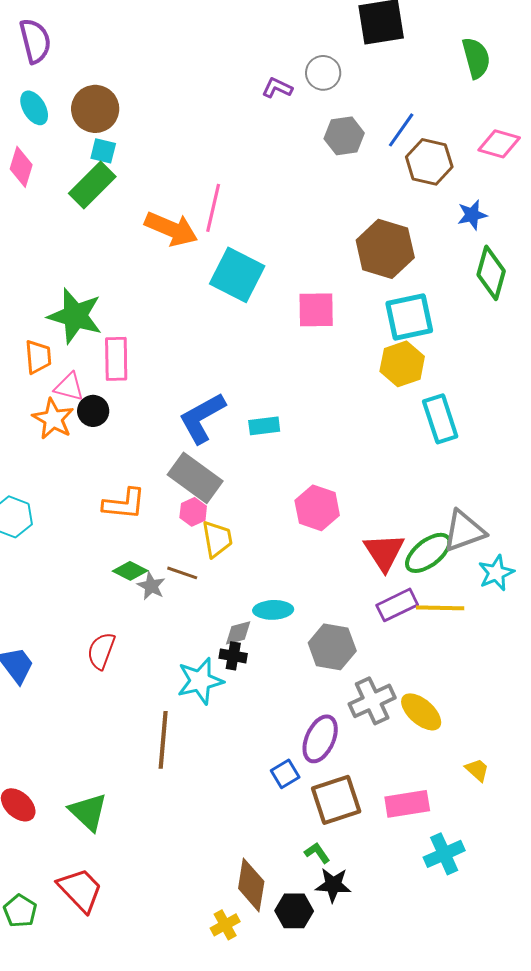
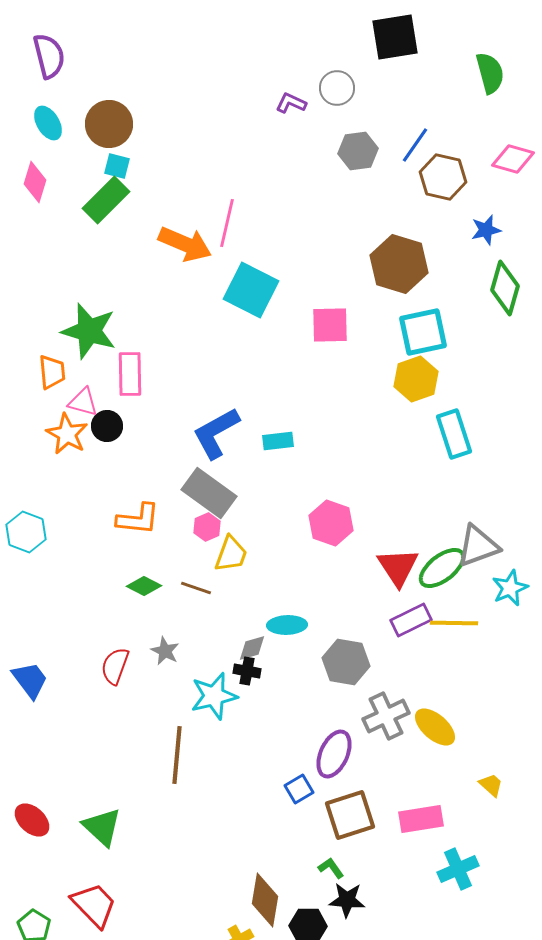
yellow trapezoid: (217, 539) -> (231, 554), turned 30
gray star: (151, 586) -> (165, 651), moved

